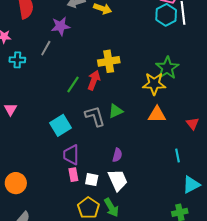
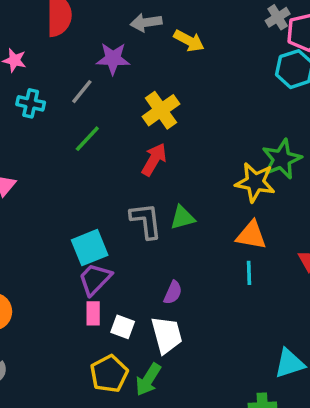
yellow cross: (109, 61) -> (161, 110), moved, turned -35
green line: (73, 85) -> (87, 139), moved
cyan square: (60, 125) -> (90, 248), moved
purple trapezoid: (71, 155) -> (95, 279), turned 35
cyan line: (177, 155) -> (249, 273), moved
green arrow: (111, 207) -> (148, 380), turned 54

